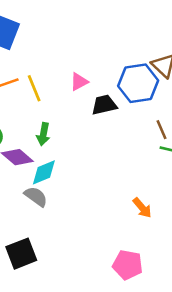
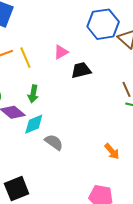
blue hexagon: (138, 83) -> (103, 24), moved
gray semicircle: (36, 197) -> (54, 142), moved

